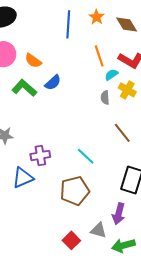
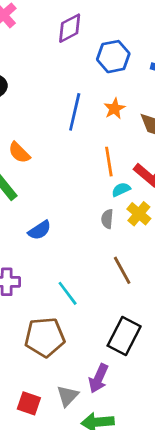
blue semicircle: (53, 83) -> (40, 230), moved
gray triangle: (98, 230) -> (68, 396), turned 48
red square: (71, 240) -> (29, 403), turned -36

